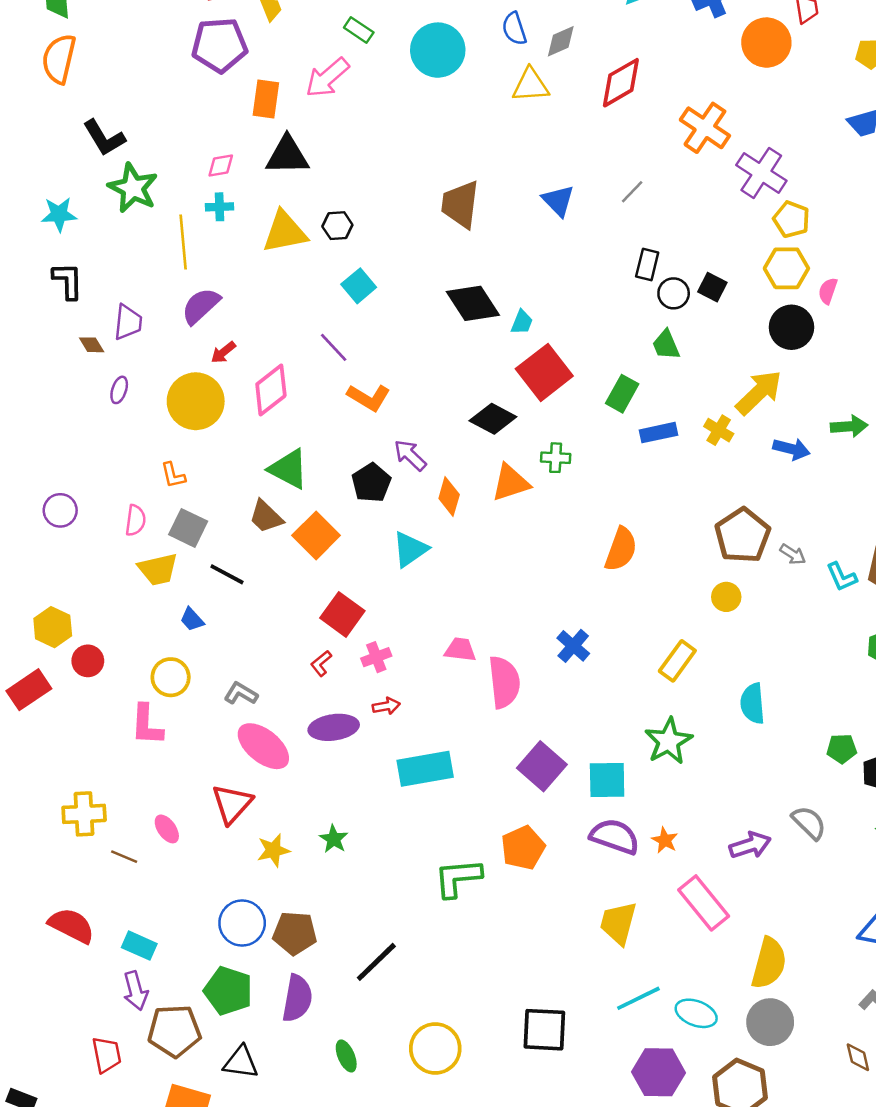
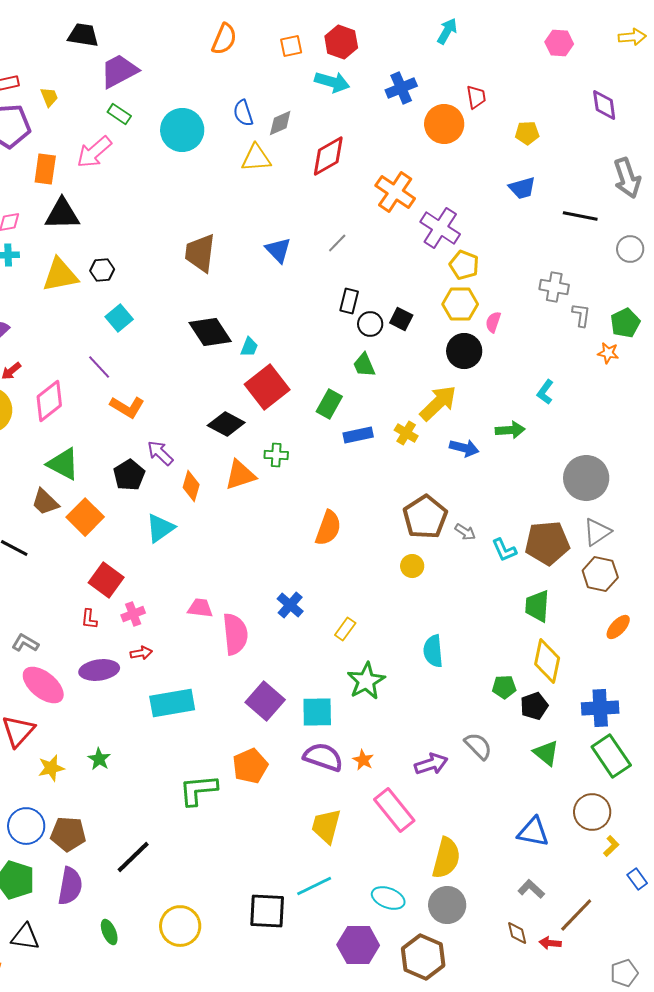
yellow rectangle: (677, 661) -> (345, 629), moved, size x0.7
red L-shape: (321, 663) -> (89, 619), turned -45
cyan line: (638, 998) -> (314, 886), moved

